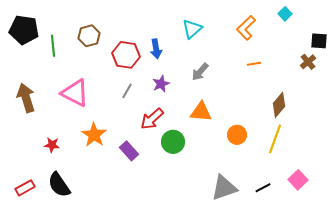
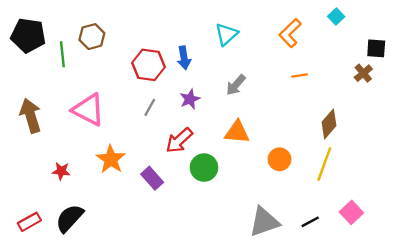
brown hexagon: (89, 36) -> (92, 37), moved
black semicircle: (59, 185) -> (69, 218), turned 76

